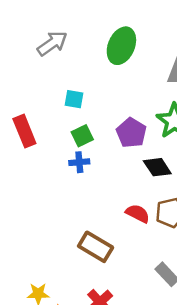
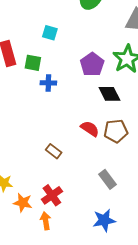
green square: (82, 136) -> (33, 63), moved, turned 30
brown rectangle: (96, 247) -> (54, 151), size x0.6

